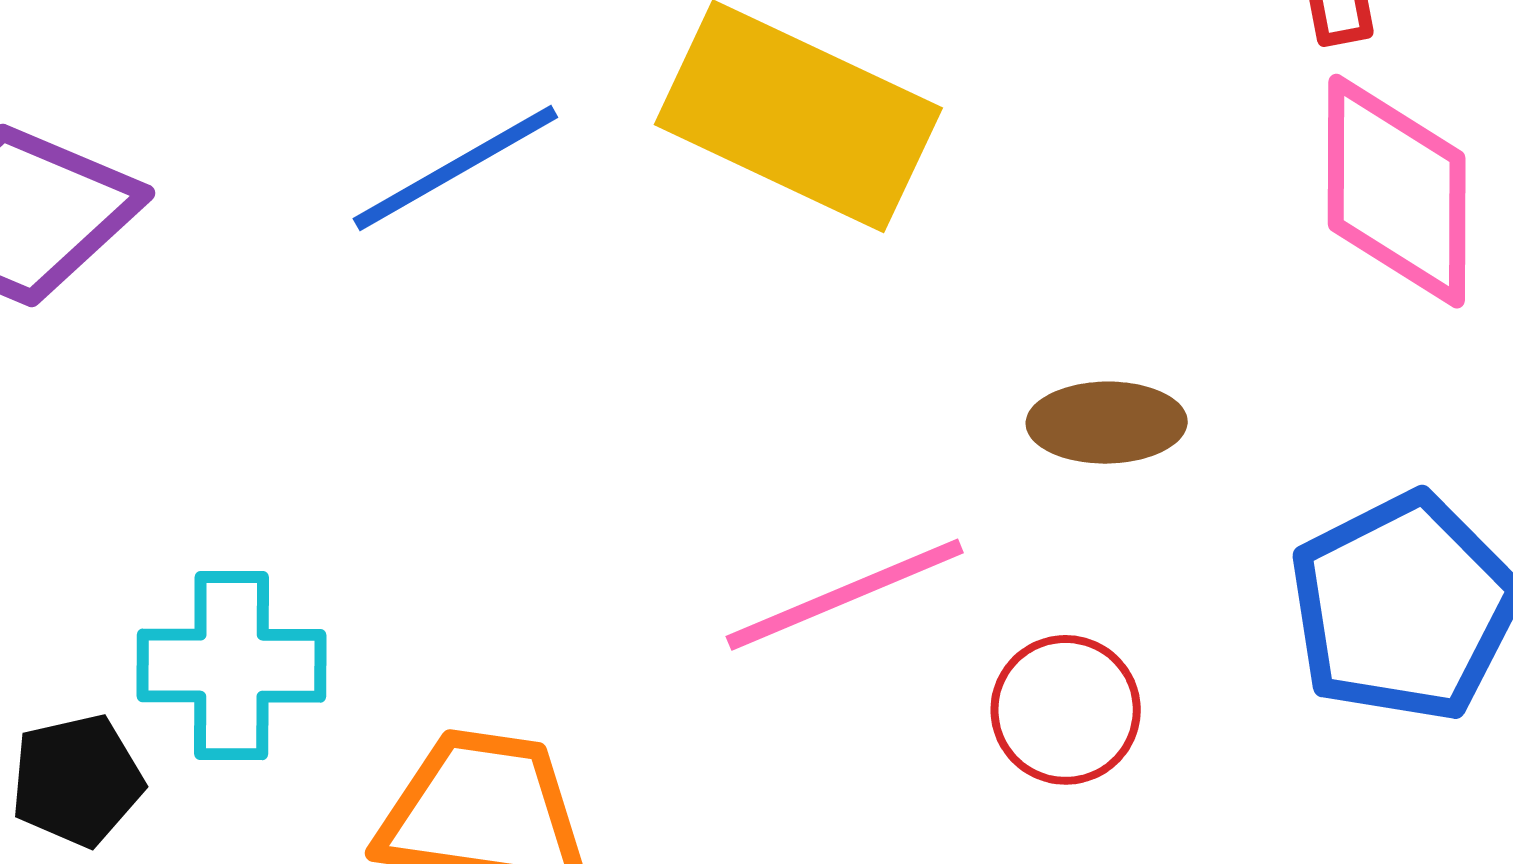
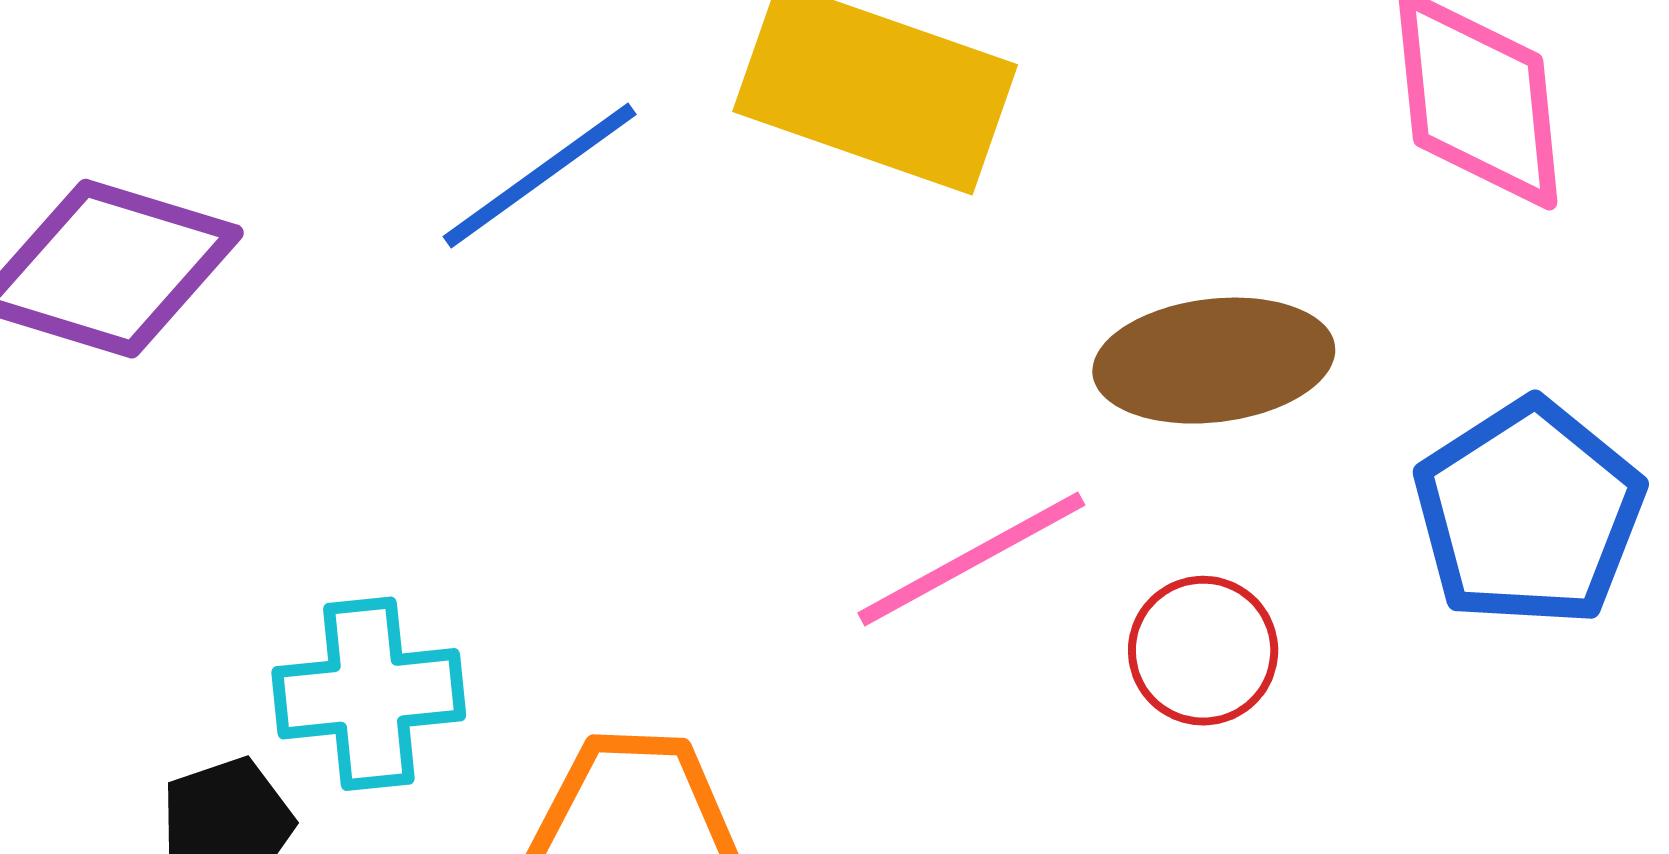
brown ellipse: (1107, 423) -> (1214, 361), size x1.5

